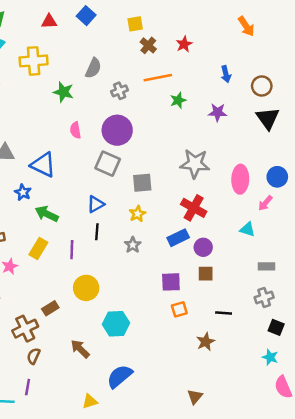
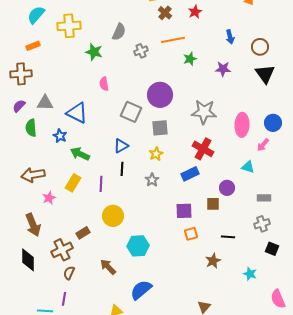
purple circle: (117, 130) -> (160, 95), moved
purple circle: (203, 247) -> (227, 188), moved
cyan star: (270, 357) -> (250, 274), moved

